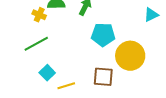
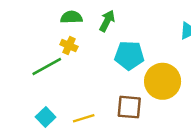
yellow cross: (39, 15) -> (69, 46), moved
cyan square: (47, 73) -> (46, 117), moved

